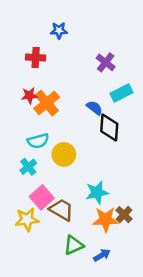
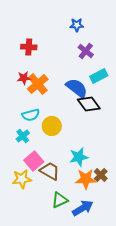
blue star: (59, 30) -> (77, 25), moved
blue semicircle: (95, 108) -> (77, 88), size x1.6
black diamond: (109, 127) -> (89, 104), turned -40
blue arrow: (102, 255) -> (83, 208), size x1.5

